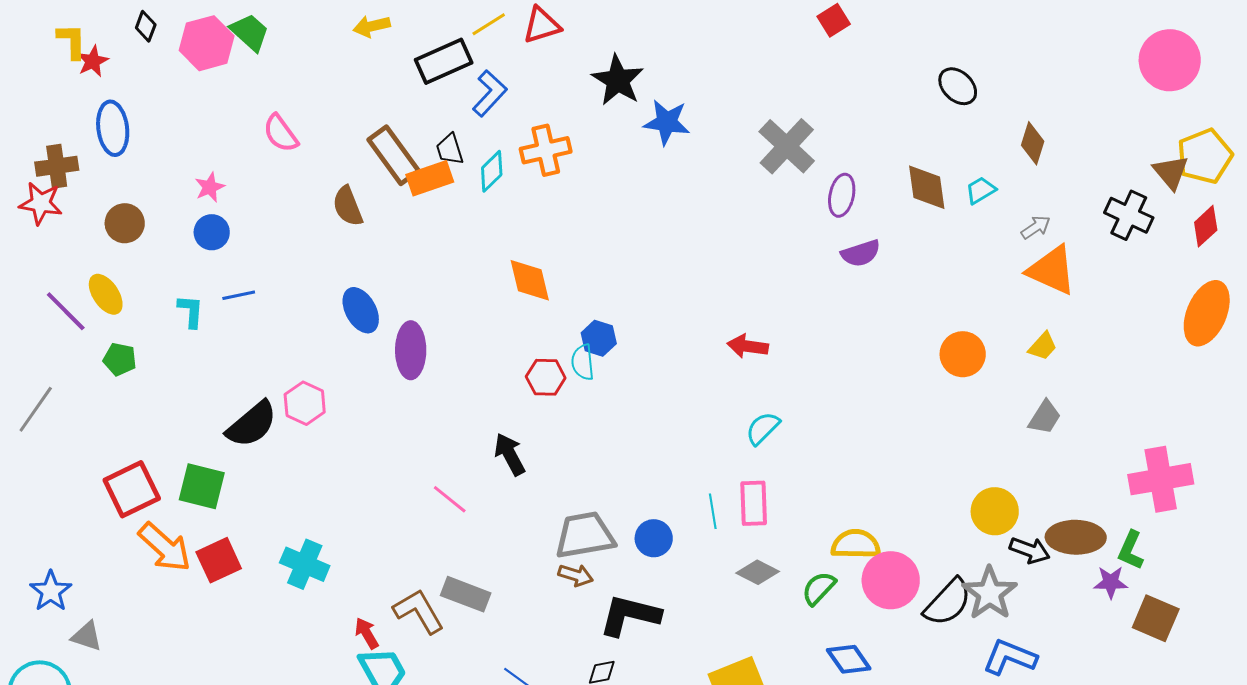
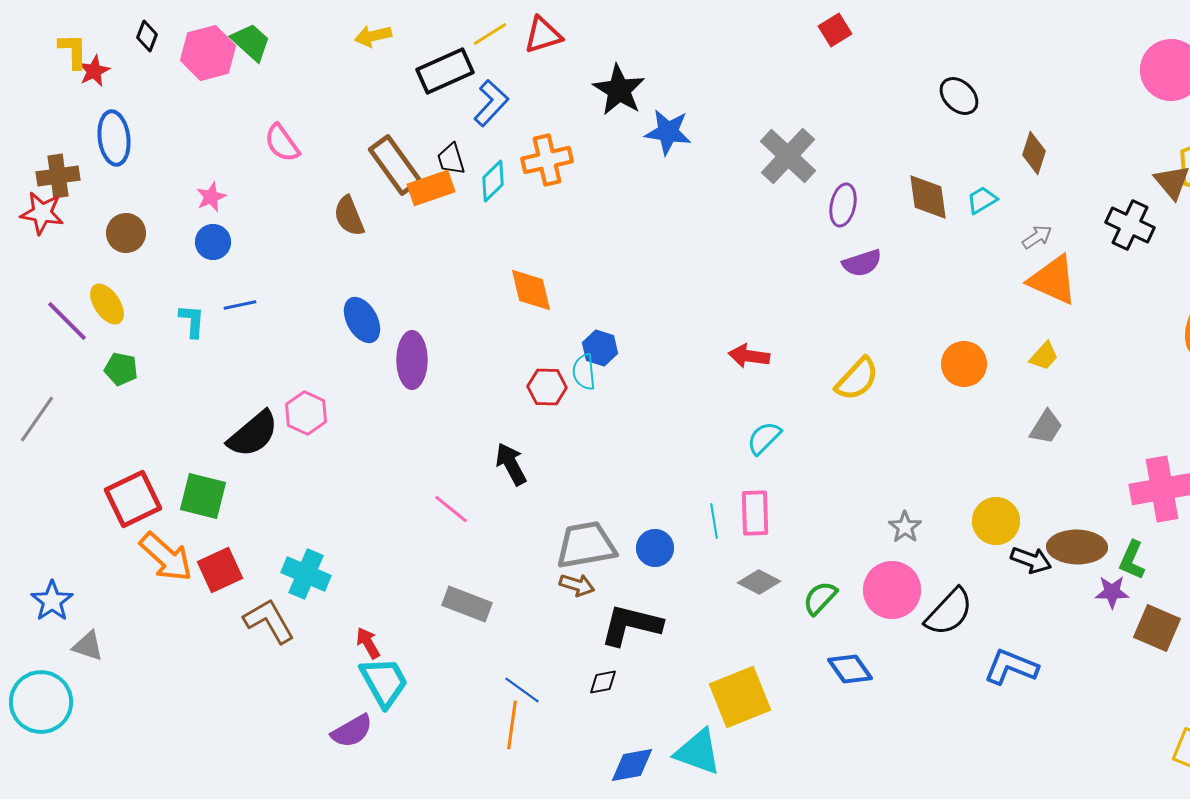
yellow semicircle: (856, 544) -> (857, 379), moved, turned 132
gray star: (990, 593) -> (905, 527), moved, size x0.6
brown L-shape: (419, 611) -> (269, 621), moved

